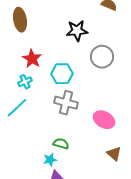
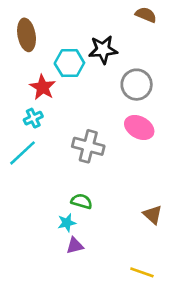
cyan hexagon: (62, 74) -> (69, 63), moved
pink ellipse: (104, 120) -> (139, 127), moved

